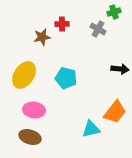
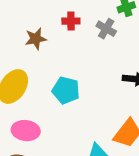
red cross: (62, 24) -> (71, 21), moved

